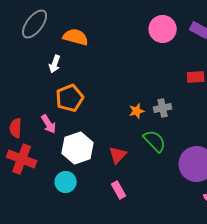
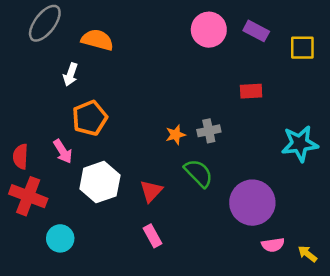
cyan circle: (66, 182) -> (60, 238), moved

